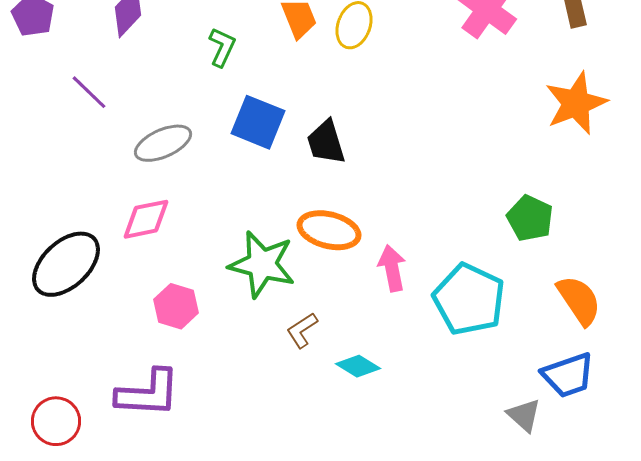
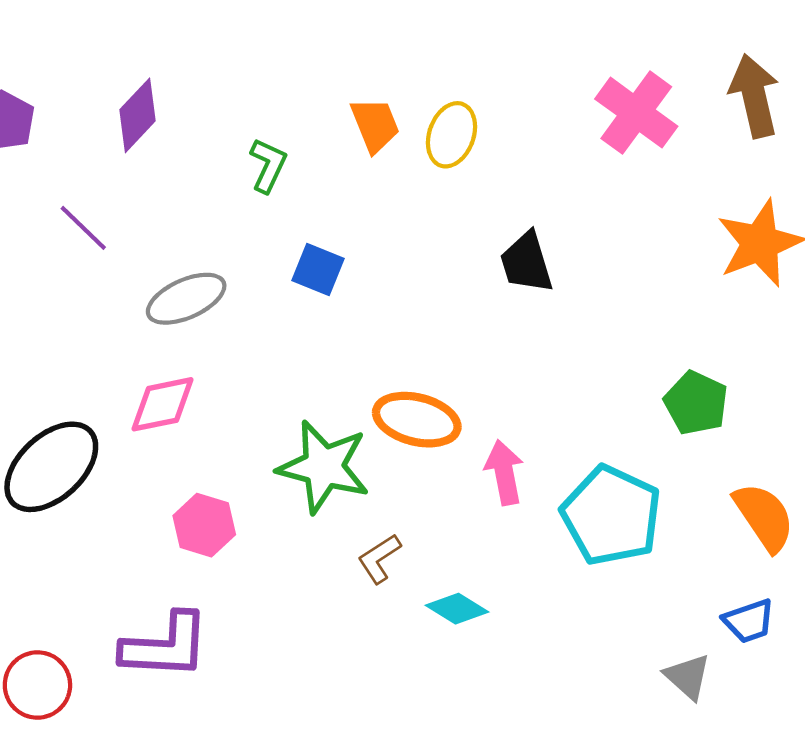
blue square: (258, 122) -> (318, 270), size x0.7
black trapezoid: (326, 142) -> (527, 263), moved
blue trapezoid: (568, 375) -> (749, 621), size x0.7

